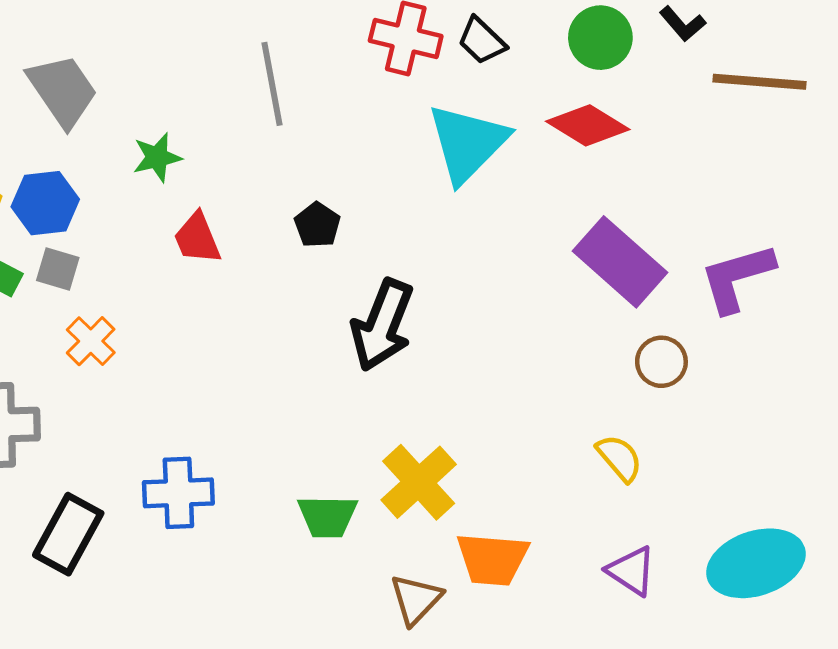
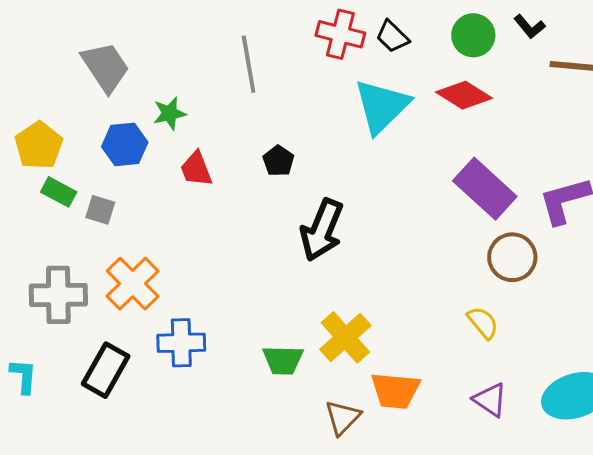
blue hexagon: (45, 203) -> (125, 144), moved
gray square: (58, 269) -> (100, 210), moved
orange cross: (91, 341) -> (133, 284), moved, size x1.6
brown circle: (661, 362) -> (512, 257), size x1.4

